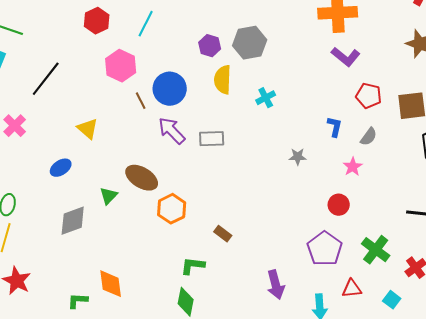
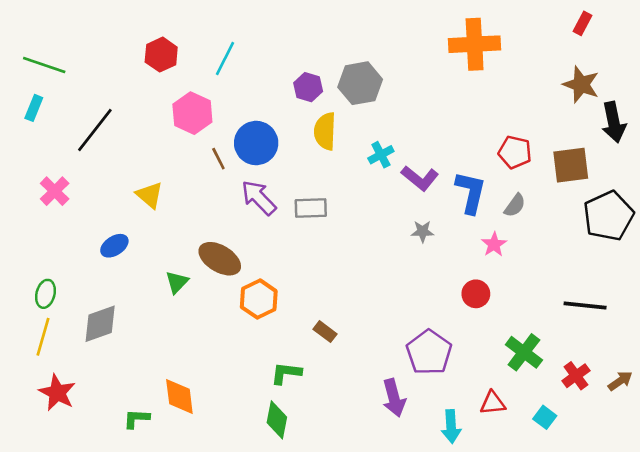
purple L-shape: (346, 57) -> (420, 178), moved
blue L-shape: (335, 127) -> (471, 192), size x1.6
gray diamond: (73, 221) -> (100, 324), moved
purple pentagon: (325, 249) -> (429, 352), moved

